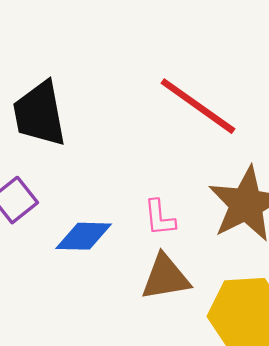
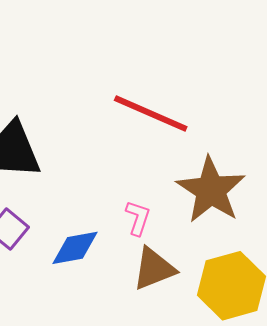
pink L-shape: (160, 218) -> (138, 218), turned -144

